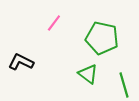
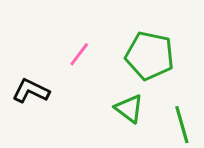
pink line: (54, 23) -> (79, 54), moved

